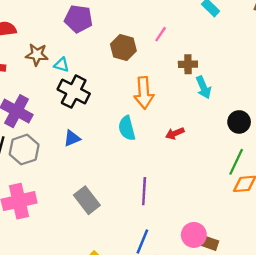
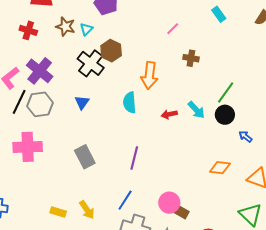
brown hexagon: (123, 48) -> (111, 51), moved
cyan triangle: (62, 65) -> (86, 29), moved, turned 48
cyan arrow: (203, 87) -> (196, 110), moved, turned -30
blue triangle: (72, 138) -> (82, 102), turned -42
green line: (236, 162) -> (226, 93), moved

